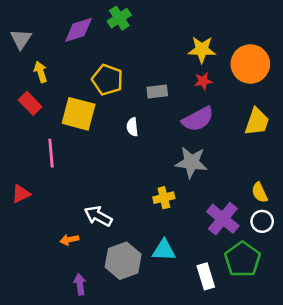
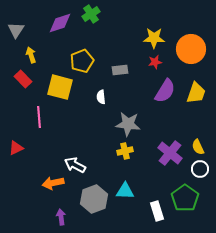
yellow pentagon: (107, 80) -> (82, 61), turned 30
purple semicircle: (198, 119) -> (165, 91), moved, turned -30
gray star: (191, 162) -> (128, 124), moved
purple cross: (223, 219) -> (170, 153), moved
orange arrow: (69, 240) -> (53, 183), size x1.5

